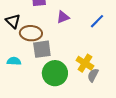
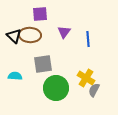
purple triangle: (63, 17) -> (64, 32), turned -32
blue line: (97, 21) -> (88, 39), moved, turned -49
brown ellipse: (31, 33) -> (30, 35), moved

